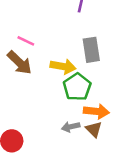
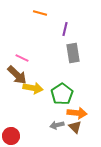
gray rectangle: (91, 50) -> (73, 53), moved
yellow arrow: (63, 66) -> (33, 88), moved

